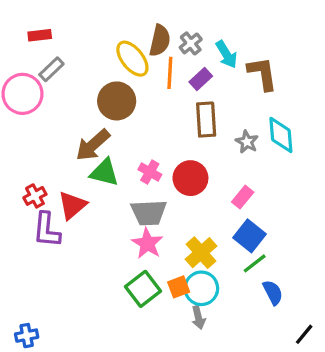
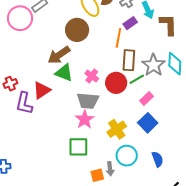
orange line: (170, 73) -> (118, 38), moved
brown rectangle: (206, 120) -> (129, 60), moved
gray star: (247, 142) -> (153, 65), size x1.6
red cross: (35, 196) -> (10, 84), moved
green line: (255, 263) -> (137, 79), moved
orange square: (179, 287) -> (97, 175), moved
cyan circle: (201, 288) -> (127, 156), moved
green square: (143, 289) -> (78, 147), turned 30

